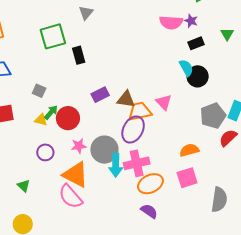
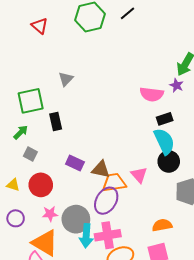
purple star: (191, 21) -> (177, 85), moved
black rectangle: (196, 43) -> (165, 119), moved
cyan semicircle: (186, 68) -> (164, 141), size x1.5
black circle: (198, 76) -> (169, 161), moved
gray square: (39, 91) -> (30, 154), moved
purple rectangle: (100, 95) -> (75, 163), turned 48
green arrow: (51, 112) -> (21, 132), moved

